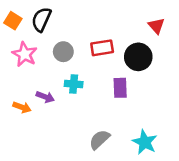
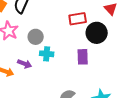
red rectangle: (102, 48) -> (78, 19), moved
gray circle: (63, 52) -> (36, 37), moved

